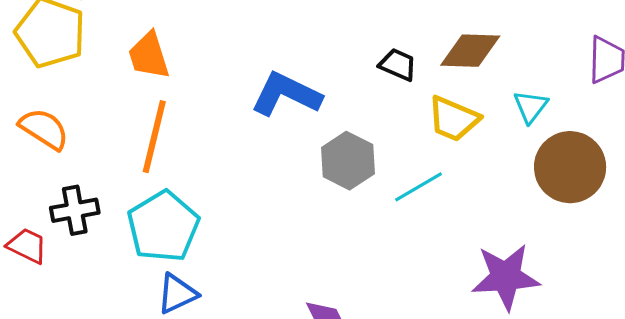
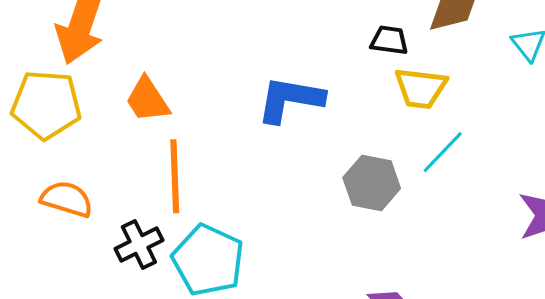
yellow trapezoid: (454, 119) -> (421, 88), moved
gray hexagon: (348, 161) -> (372, 183), moved
black cross: (75, 210) -> (139, 245), moved

